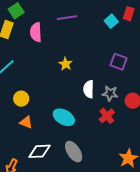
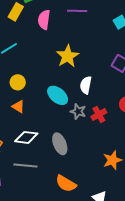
yellow star: (66, 64) -> (68, 56), size x1.6
gray star: (110, 93) -> (78, 111), moved
cyan ellipse: (64, 117) -> (58, 95), moved

